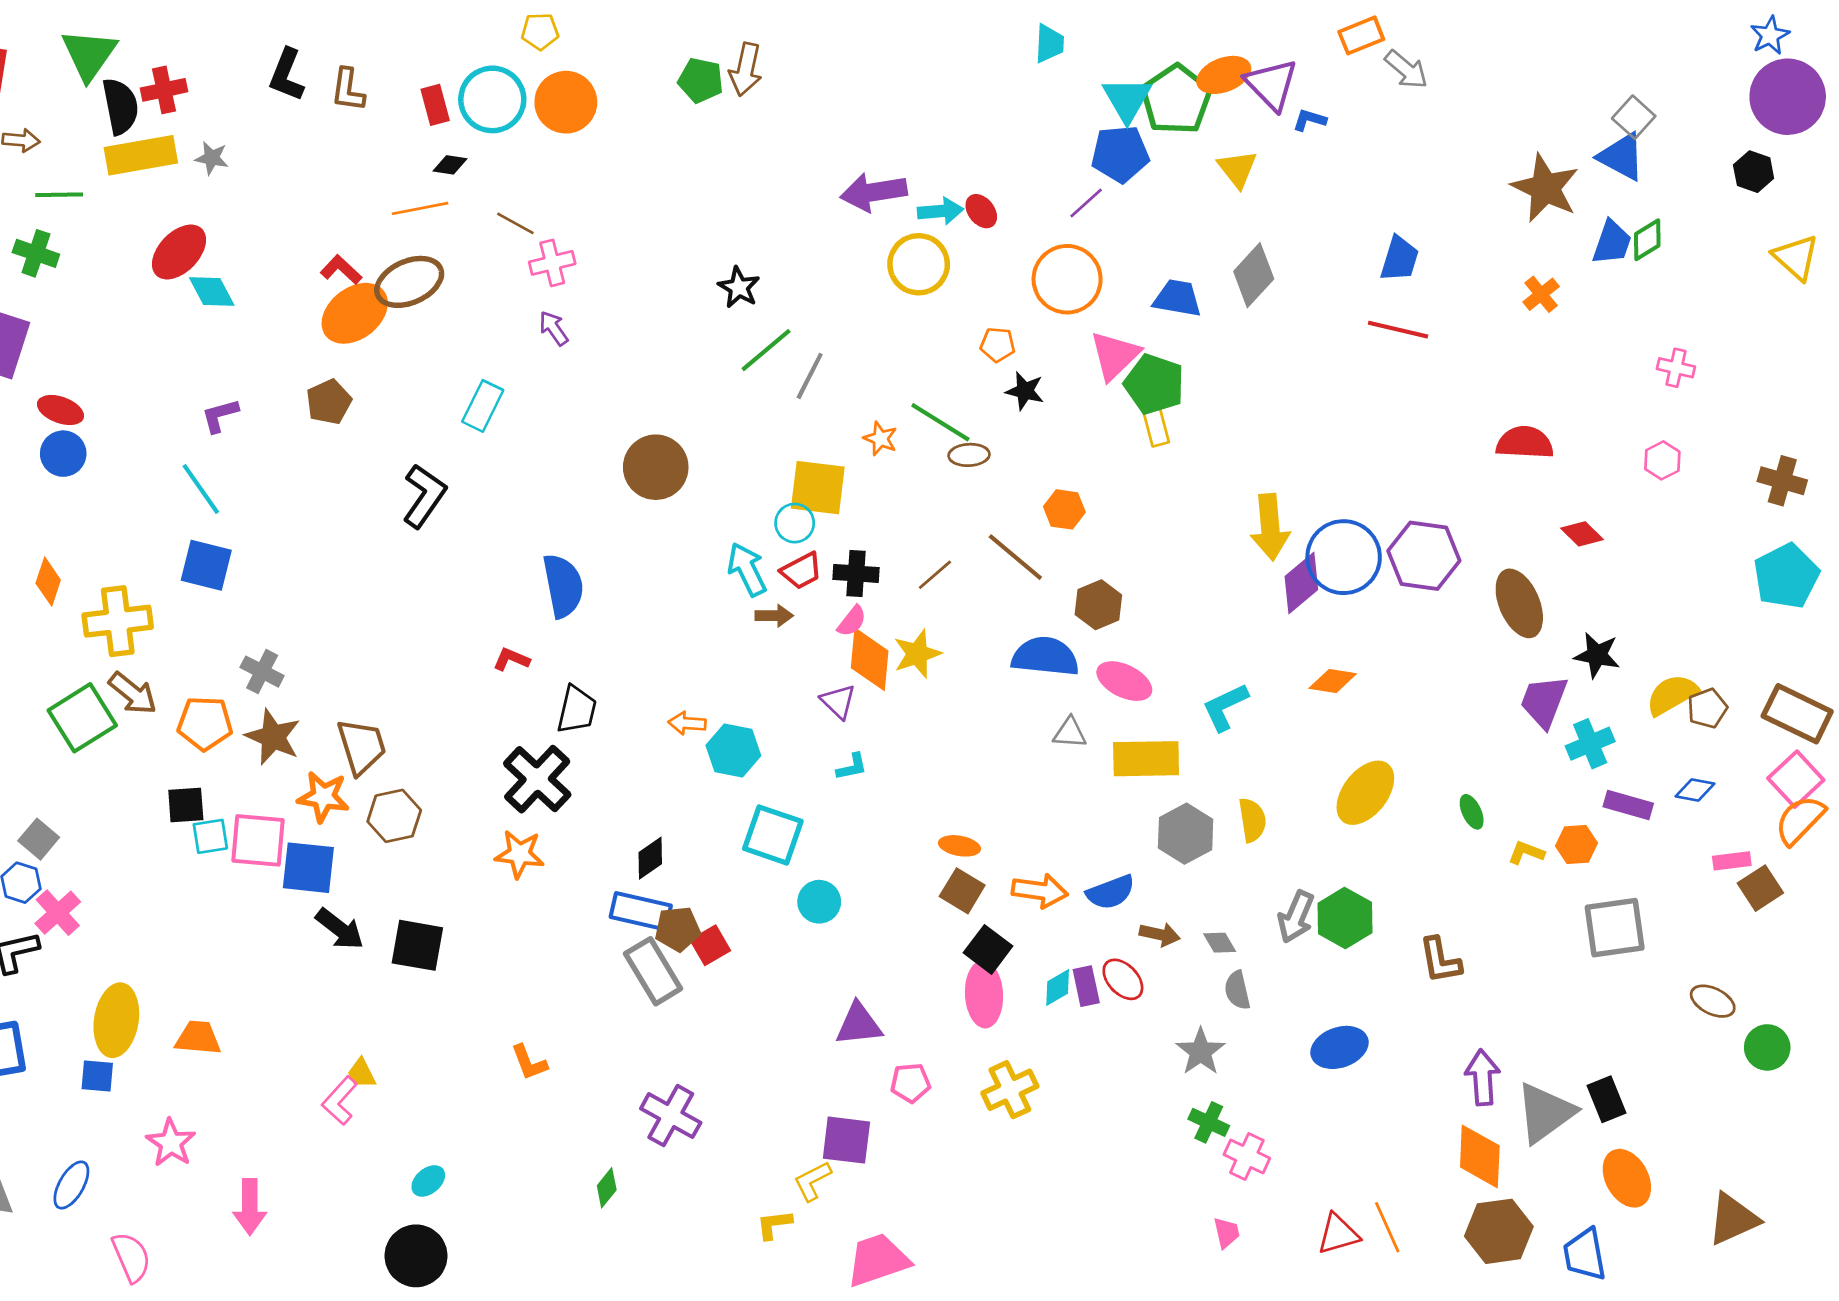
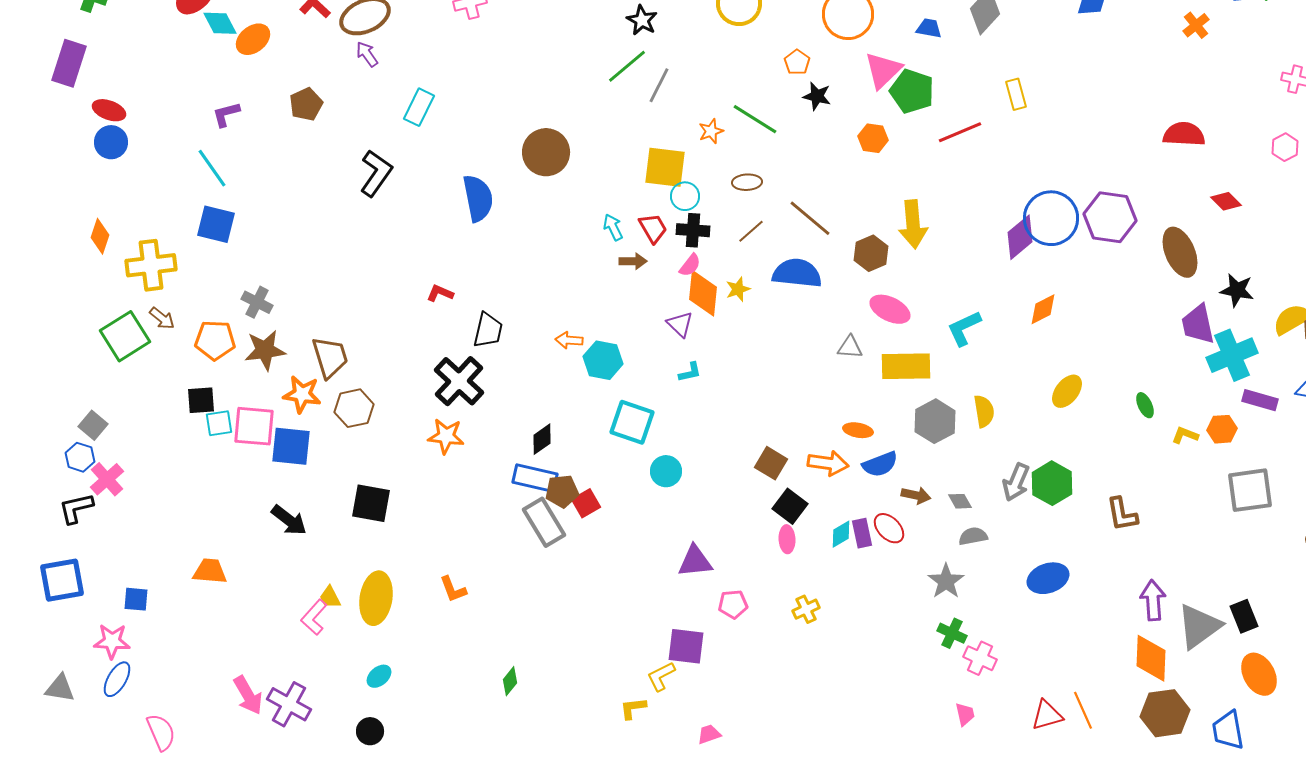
black star: (739, 287) -> (642, 20), moved
blue trapezoid: (1177, 298) -> (929, 28), size x0.7
orange ellipse: (355, 313) -> (253, 39), moved, size x0.7
purple arrow: (554, 328) -> (367, 54), moved
red line: (1398, 330) -> (960, 132), moved, turned -36
orange pentagon: (998, 345) -> (797, 62), turned 30
yellow rectangle: (1156, 425) -> (1016, 94), moved
orange star: (880, 439) -> (711, 131), turned 30
brown ellipse: (969, 455) -> (747, 182), moved
orange hexagon: (1064, 509) -> (873, 138), moved
cyan circle: (795, 523) -> (685, 196), moved
yellow arrow: (1270, 527) -> (913, 224), moved
cyan arrow: (747, 569) -> (613, 227), size x0.7
red trapezoid: (801, 571) -> (653, 228), turned -92
blue semicircle: (563, 586) -> (478, 198), moved
yellow star: (917, 654) -> (738, 289), size x0.7
blue semicircle: (1045, 657) -> (797, 273), moved
orange diamond: (1333, 681) -> (1043, 309), turned -36
brown arrow: (133, 693) -> (162, 318), size x0.7
purple trapezoid: (1544, 701) -> (1198, 324), turned -33
brown star: (273, 737) -> (265, 350), turned -30
cyan cross: (1590, 744) -> (1232, 355), size x1.4
yellow ellipse: (1365, 793) -> (1067, 391), size x0.7
orange ellipse: (959, 846) -> (858, 430), moved
black arrow: (340, 929) -> (289, 520), moved
gray semicircle: (1237, 990) -> (973, 536), turned 92
pink ellipse: (984, 994) -> (787, 539), size x0.6
yellow ellipse: (116, 1020) -> (376, 598), moved
yellow cross: (1010, 1090) -> (806, 609), size x0.7
purple cross: (671, 1116) -> (289, 704), moved
pink star: (171, 1143) -> (112, 641), moved, turned -30
pink arrow: (250, 1207) -> (248, 695), turned -30
black circle: (416, 1256) -> (370, 731), size x0.6
pink trapezoid: (878, 1260) -> (709, 734), size x0.5

